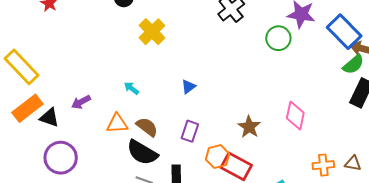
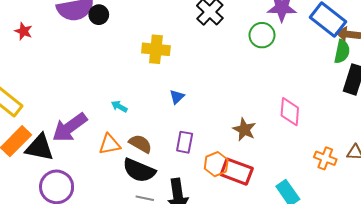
yellow cross: (152, 32) -> (156, 49), moved, turned -32
green semicircle: (353, 64) -> (342, 52), turned -30
purple arrow: (81, 102) -> (70, 127), size x1.8
black triangle: (49, 118) -> (40, 148), size x1.4
orange cross: (323, 165) -> (325, 158), turned 35

